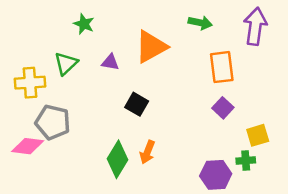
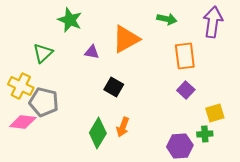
green star: (84, 24) -> (70, 20), size x1.4
green triangle: (66, 63) -> (43, 53), moved
yellow cross: (30, 83) -> (21, 86), moved, turned 30

